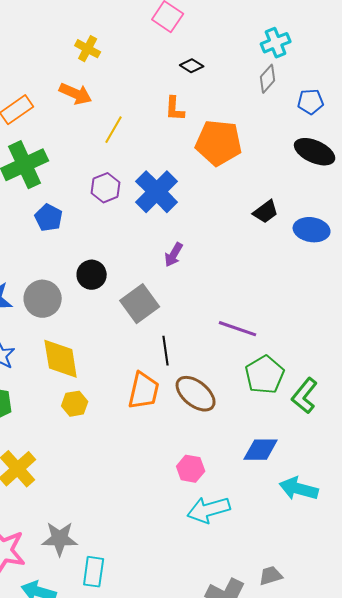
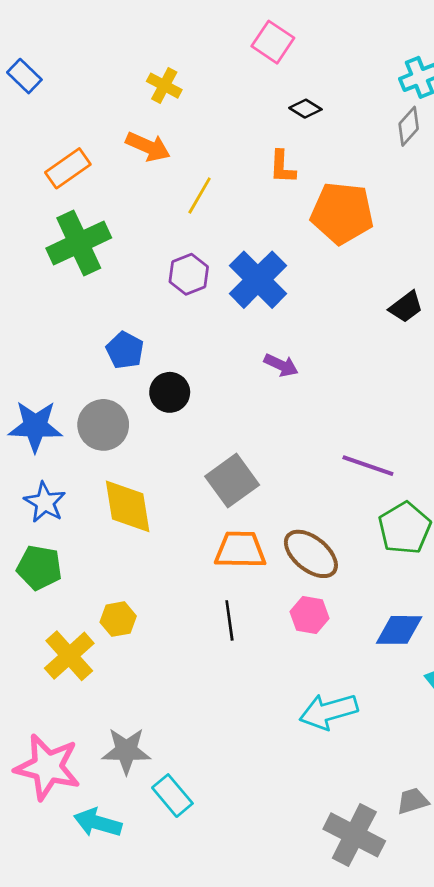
blue pentagon: (49, 218) -> (125, 350), moved
purple arrow: (174, 255) -> (281, 365), turned -95
gray square: (140, 304) -> (232, 481), moved
black line: (166, 351) -> (229, 620), moved
orange trapezoid: (144, 391) -> (240, 550), turned -102
yellow hexagon: (75, 404) -> (118, 619), moved
pink hexagon: (191, 469) -> (310, 615), moved
cyan rectangle: (94, 572) -> (172, 796), turned -48

